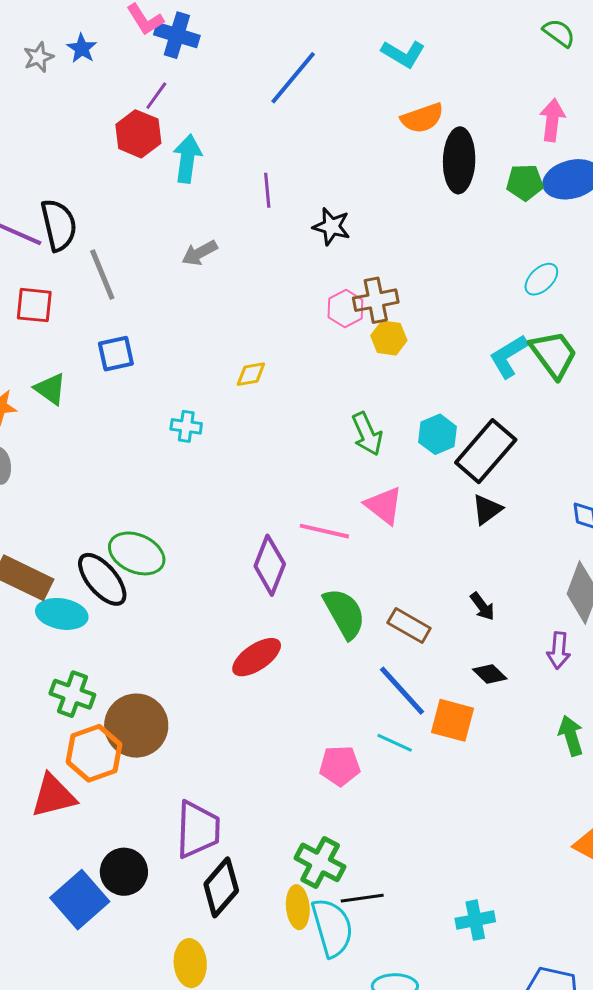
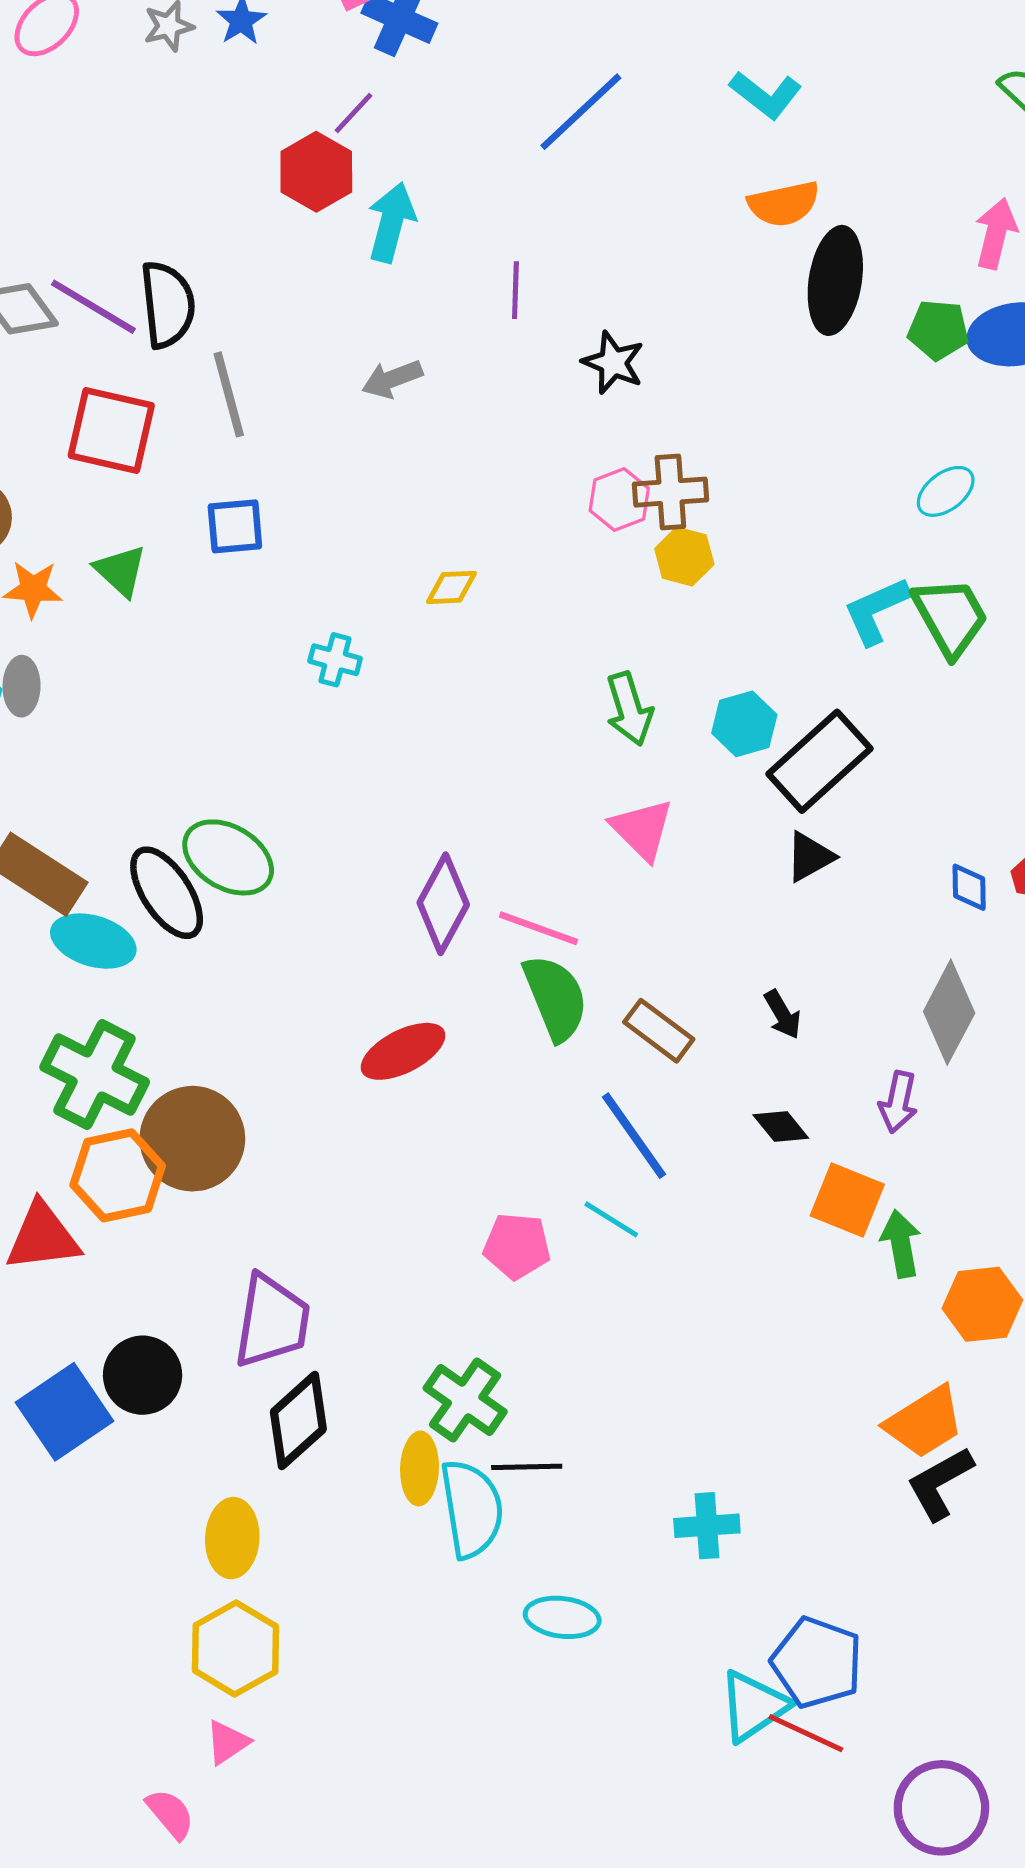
red square: (34, 305) -> (111, 431), size x1.4
pink line: (324, 531) -> (538, 928), moved
green cross: (72, 694) -> (95, 1075), size x1.4
orange square: (453, 720) -> (847, 1200), moved

